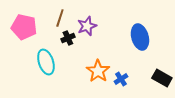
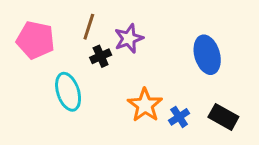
black rectangle: (162, 78) -> (223, 117), moved

